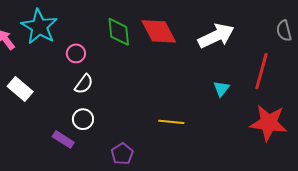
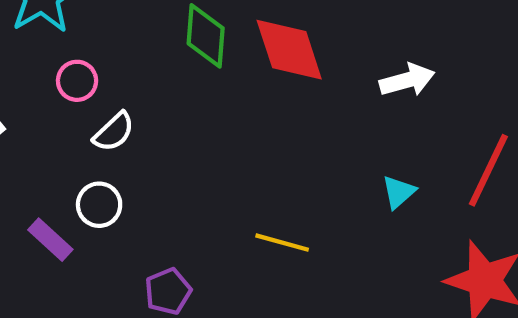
white arrow: (216, 36) -> (407, 80), size x0.7
pink circle: (76, 53) -> (77, 81), moved

